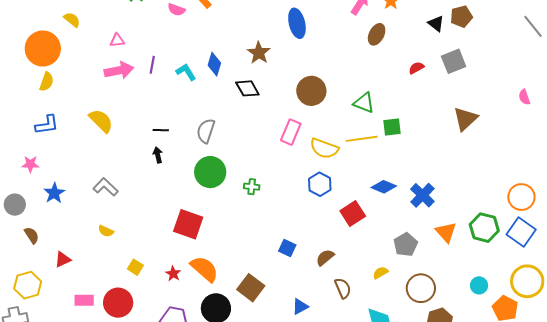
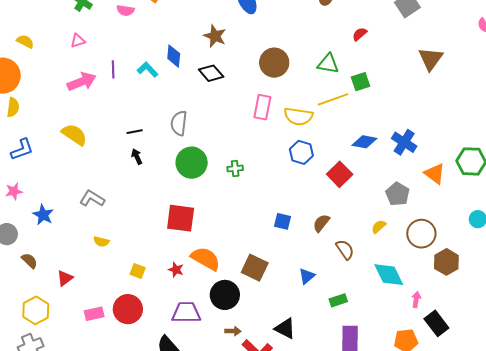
pink triangle: (117, 40) -> (78, 41), moved
red semicircle: (416, 68) -> (360, 34), moved

